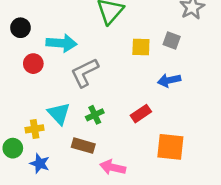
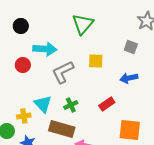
black circle: (20, 28) -> (21, 26), moved
yellow square: (141, 47) -> (96, 61), moved
brown rectangle: (83, 146) -> (62, 129), size x1.4

